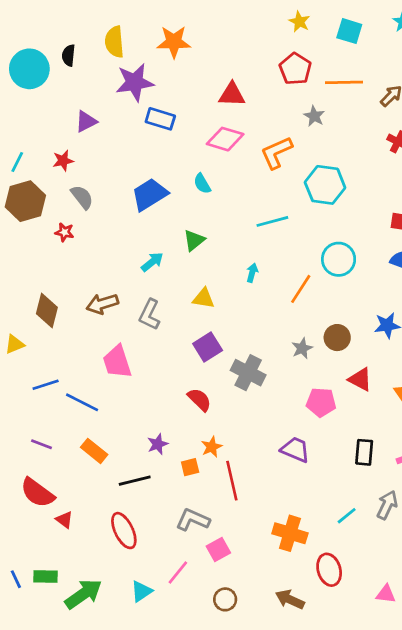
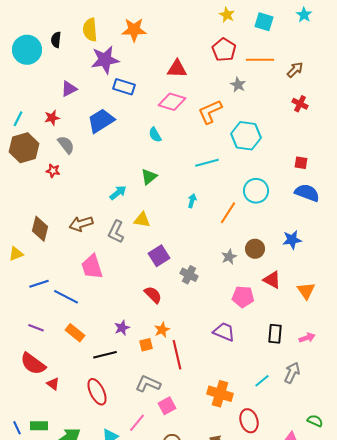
blue trapezoid: (150, 194) -> (101, 121), moved
yellow triangle: (204, 298) -> (142, 220), moved
gray cross: (248, 373) -> (189, 275), size x0.7

